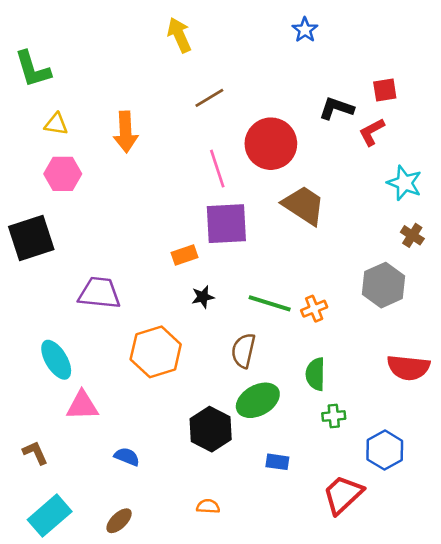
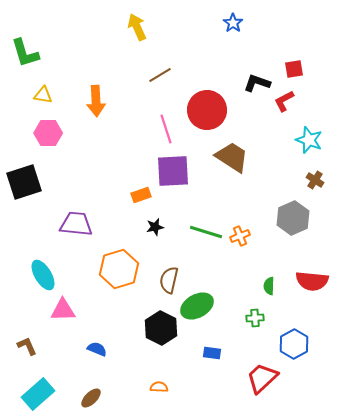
brown semicircle: (243, 351) -> (169, 280), moved
green semicircle: (315, 374) -> (269, 286), moved, size x0.7

